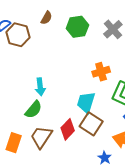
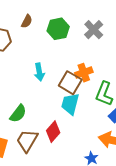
cyan arrow: (40, 87) -> (39, 72), moved
brown square: (91, 124) -> (70, 83), moved

